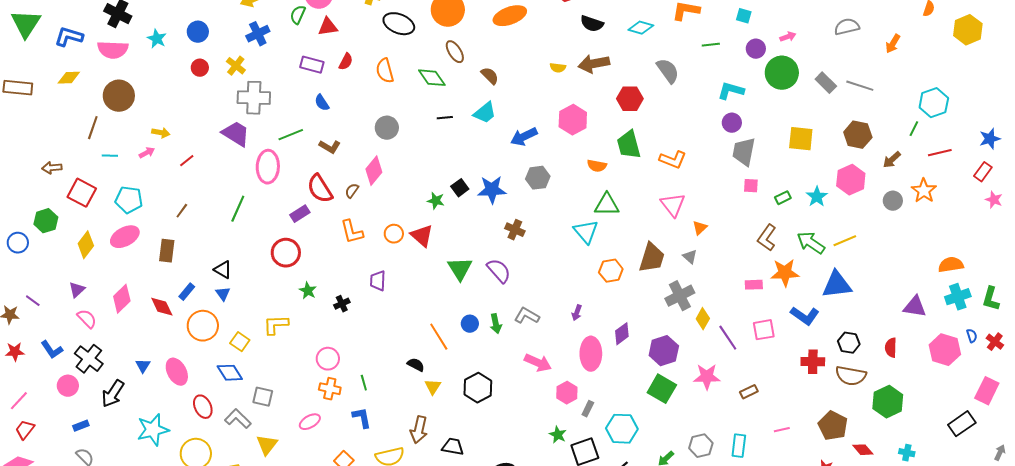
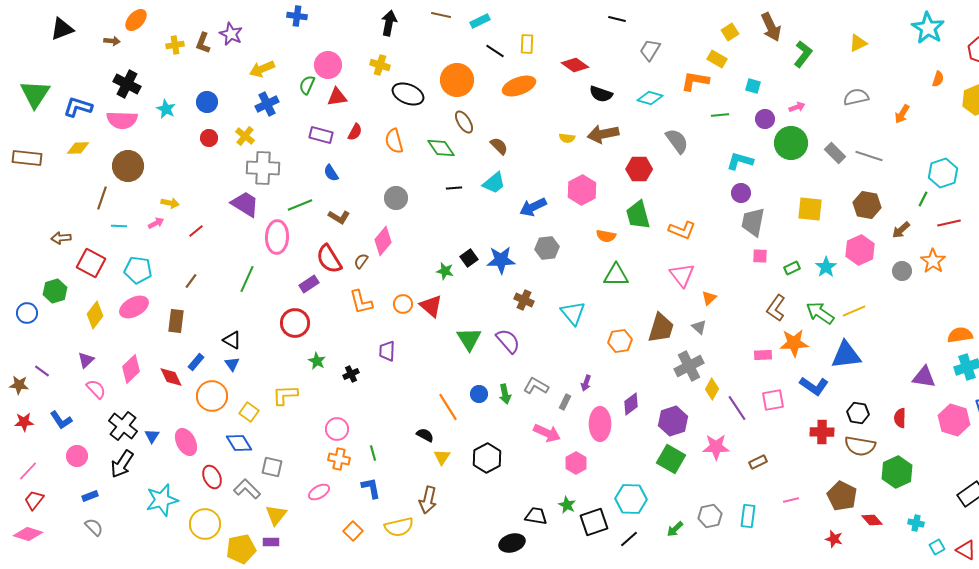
cyan triangle: (586, 232) -> (573, 313), moved
black cross: (89, 359) -> (123, 426), moved
gray rectangle: (588, 409) -> (565, 402), moved
black trapezoid: (453, 447) -> (536, 516), moved

